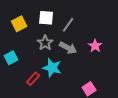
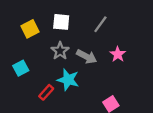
gray line: (68, 25) -> (100, 24), moved

